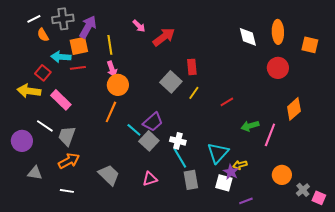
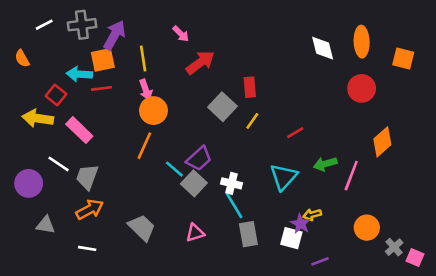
orange semicircle: (43, 35) -> (22, 59), moved
red arrow: (164, 37) -> (200, 62), moved
cyan triangle: (218, 153) -> (284, 177), moved

